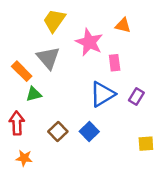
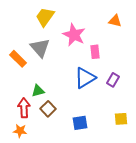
orange triangle: (123, 25) -> (115, 21), moved
green triangle: (34, 94) -> (38, 91), moved
red arrow: (17, 123) -> (24, 108), moved
blue square: (89, 132) -> (80, 123), moved, turned 35

